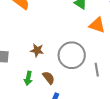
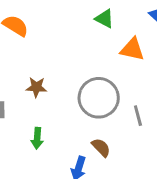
brown star: (37, 50) -> (36, 87), moved
brown semicircle: (49, 78) -> (101, 147), moved

